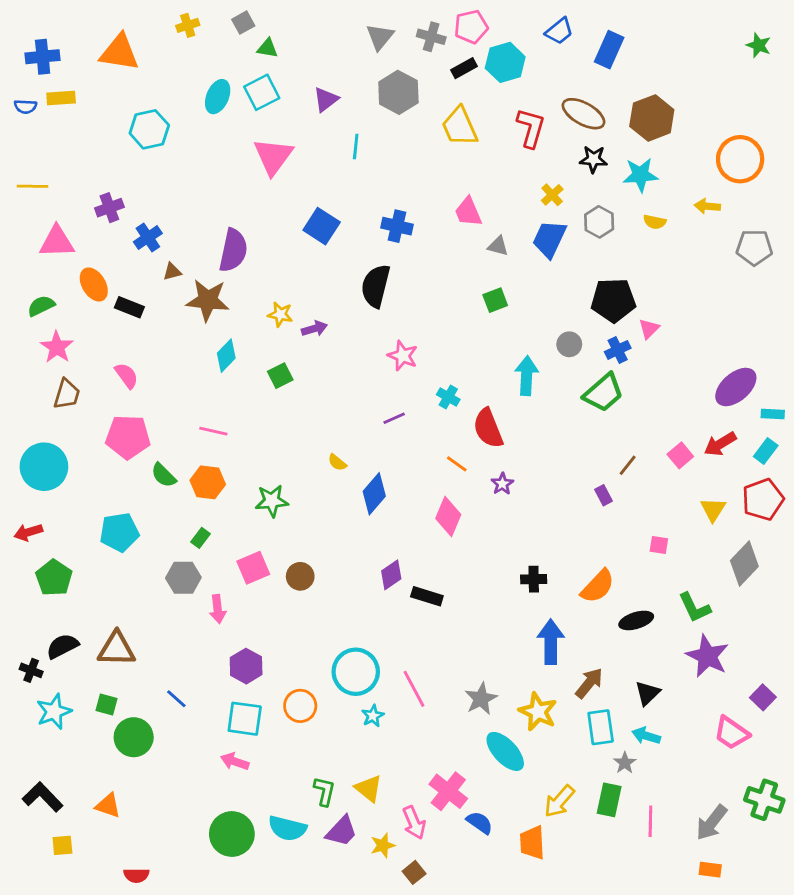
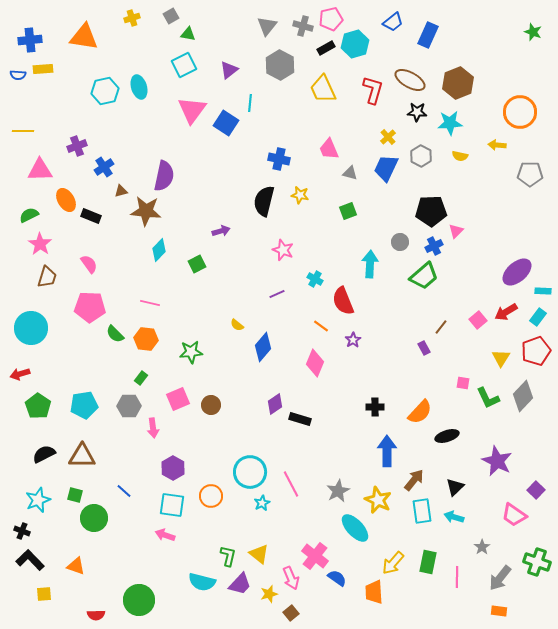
cyan ellipse: (218, 97) -> (139, 87), moved, turned -40
blue square: (322, 226) -> (226, 123), moved
yellow star: (280, 314) -> (300, 195), moved
cyan pentagon: (119, 532) -> (84, 405), moved
green L-shape: (695, 608) -> (488, 398), moved
black cross: (31, 670) -> (22, 531), moved
gray star: (625, 763) -> (482, 547), moved
green circle: (232, 834) -> (139, 600), moved

